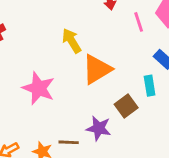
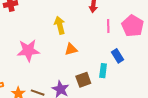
orange triangle: (97, 69) -> (71, 49), size x0.6
pink star: (39, 88) -> (28, 51), turned 30

